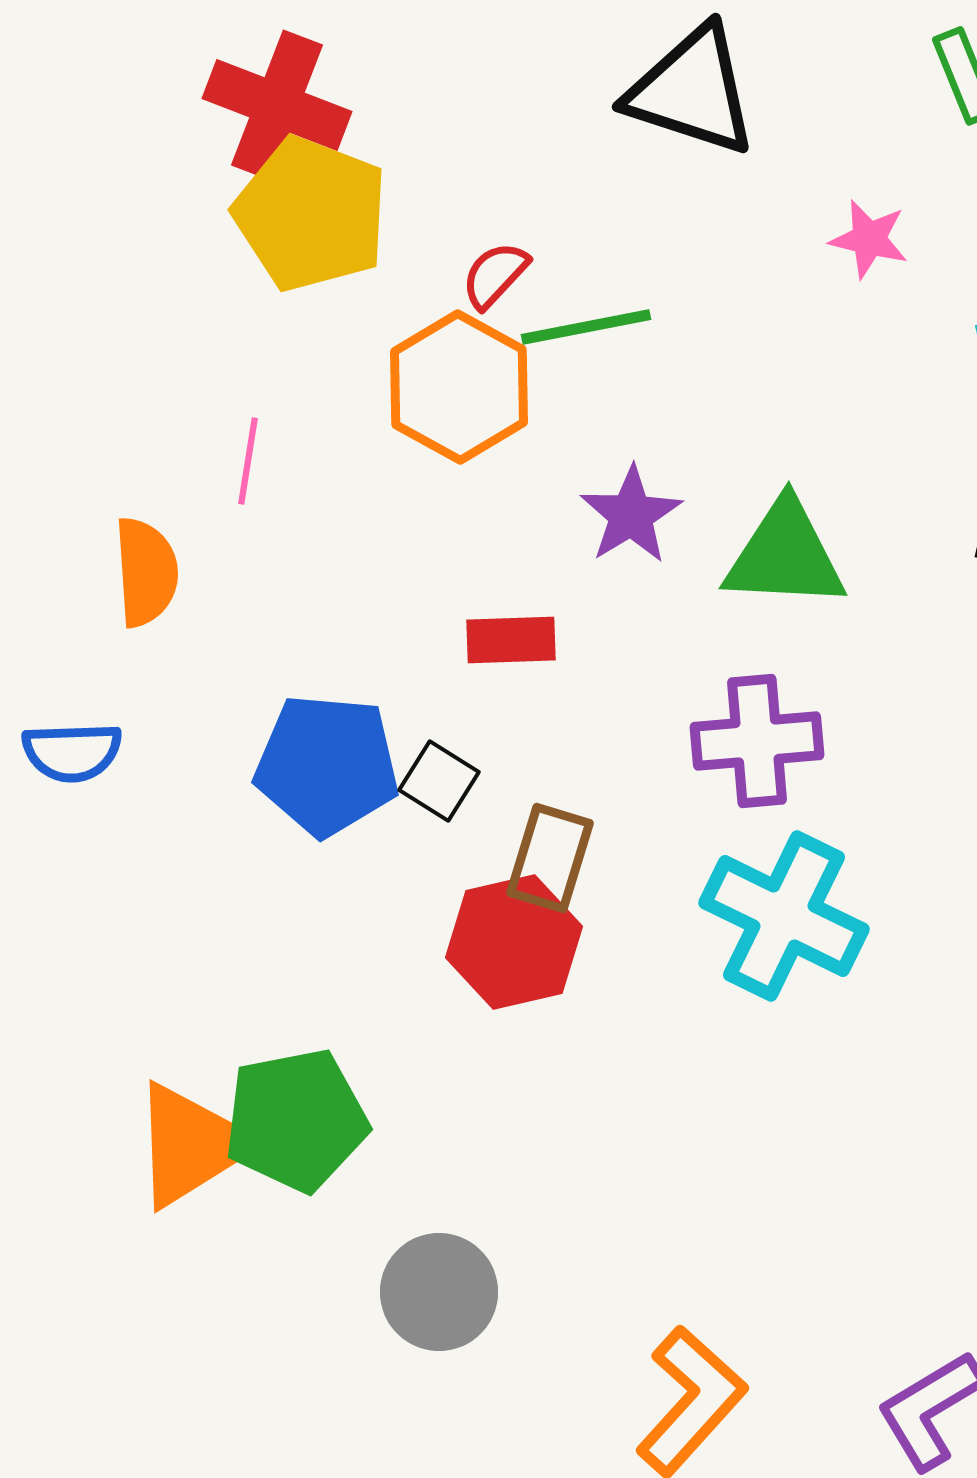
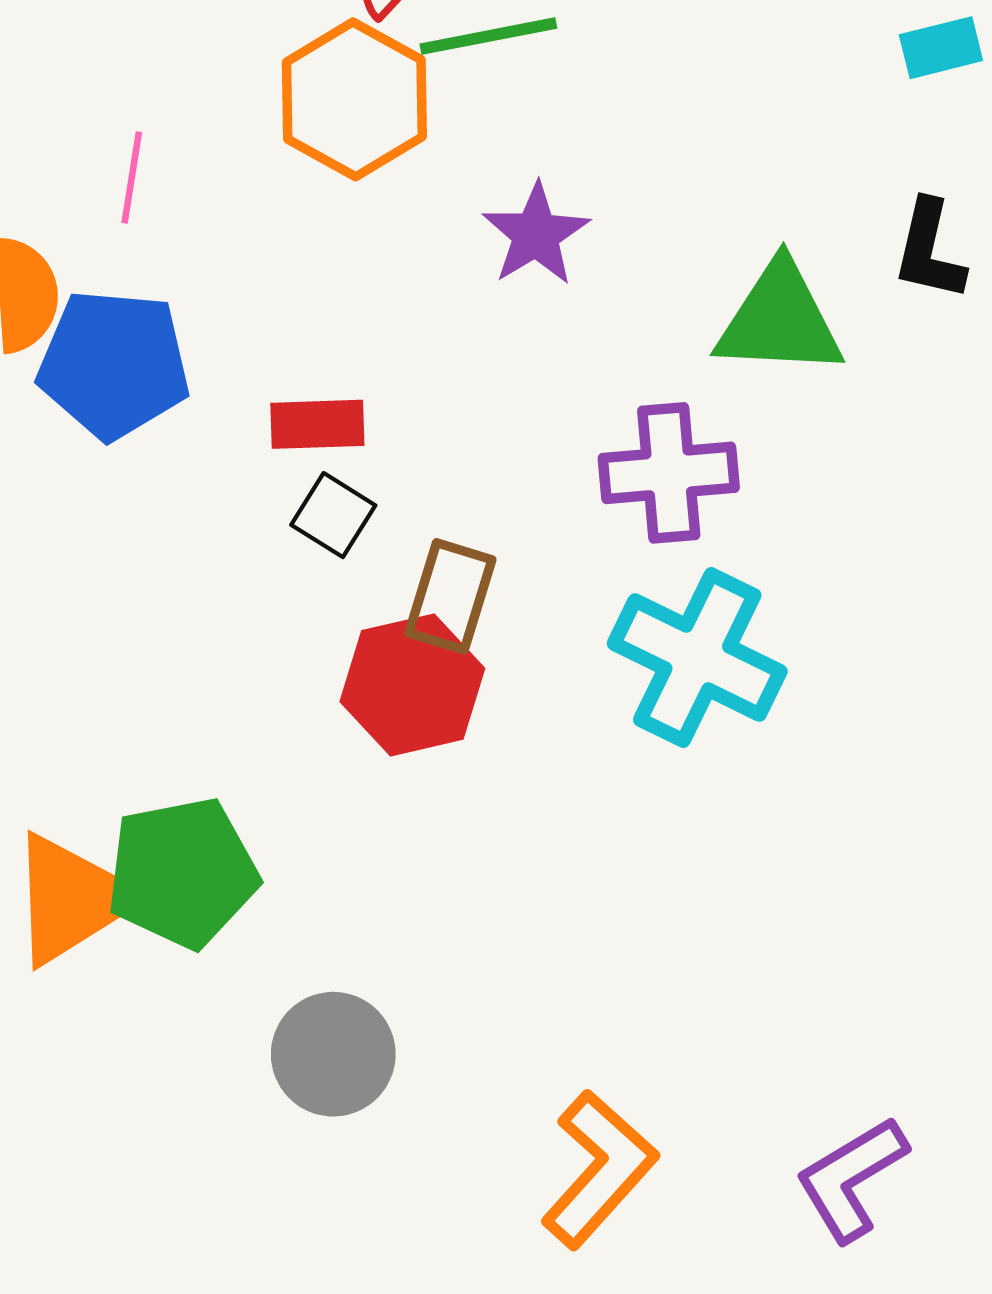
green triangle: (785, 555) -> (780, 320), moved
red rectangle: (511, 640) -> (317, 424), moved
blue pentagon: (327, 765) -> (114, 364), moved

